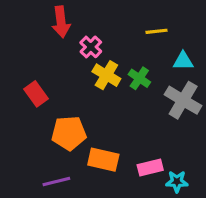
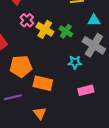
pink cross: (91, 47) -> (27, 20), moved
pink rectangle: (150, 167) -> (86, 90), moved
cyan star: (177, 182) -> (75, 62), moved

